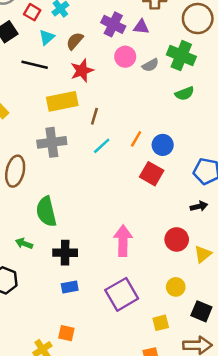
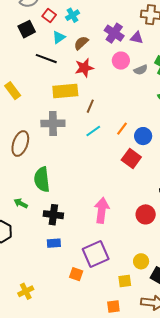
yellow circle: (176, 287) -> (141, 261), moved
orange square: (66, 333) -> (76, 274), moved

